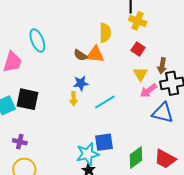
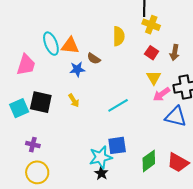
orange triangle: (95, 54) -> (70, 46), moved
brown arrow: (162, 66) -> (175, 53), moved
blue star: (81, 83) -> (77, 69), moved
yellow arrow: (74, 99) -> (74, 101), moved, turned -32

